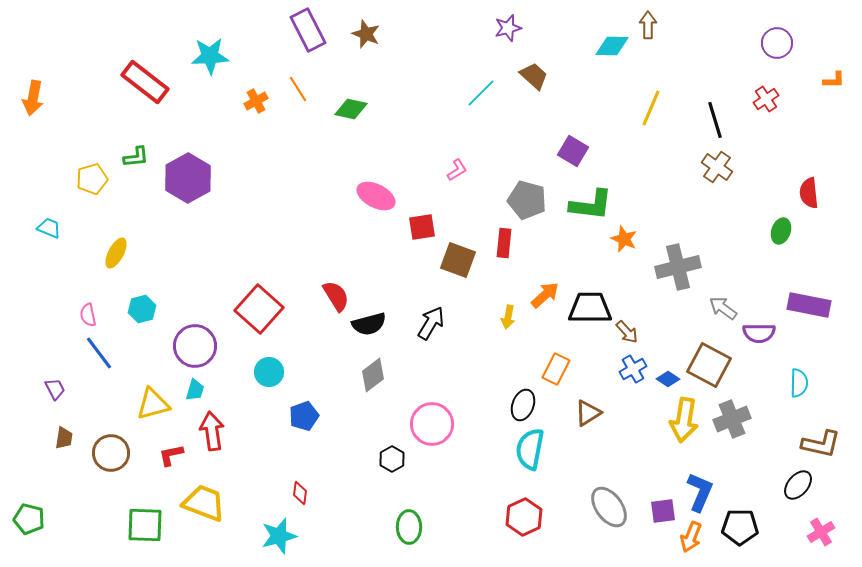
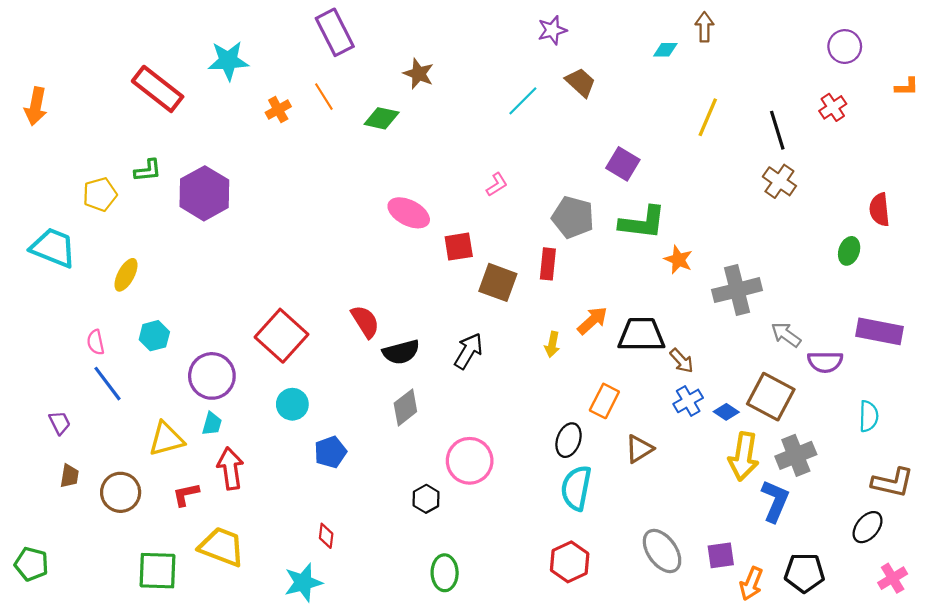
brown star: (366, 34) -> (418, 74), moved
cyan diamond: (612, 46) -> (665, 50), size x0.7
cyan trapezoid: (49, 228) -> (53, 248), size x1.8
blue L-shape: (700, 492) -> (775, 501), moved

